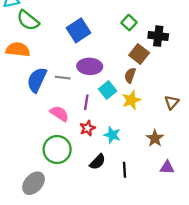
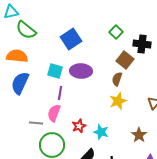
gray line: (63, 78) -> (36, 123), moved
blue semicircle: (37, 80) -> (20, 83), moved
cyan square: (108, 90) -> (55, 71), moved, turned -35
purple line: (86, 102) -> (60, 93), moved
pink semicircle: (59, 114) -> (54, 113), turned -102

